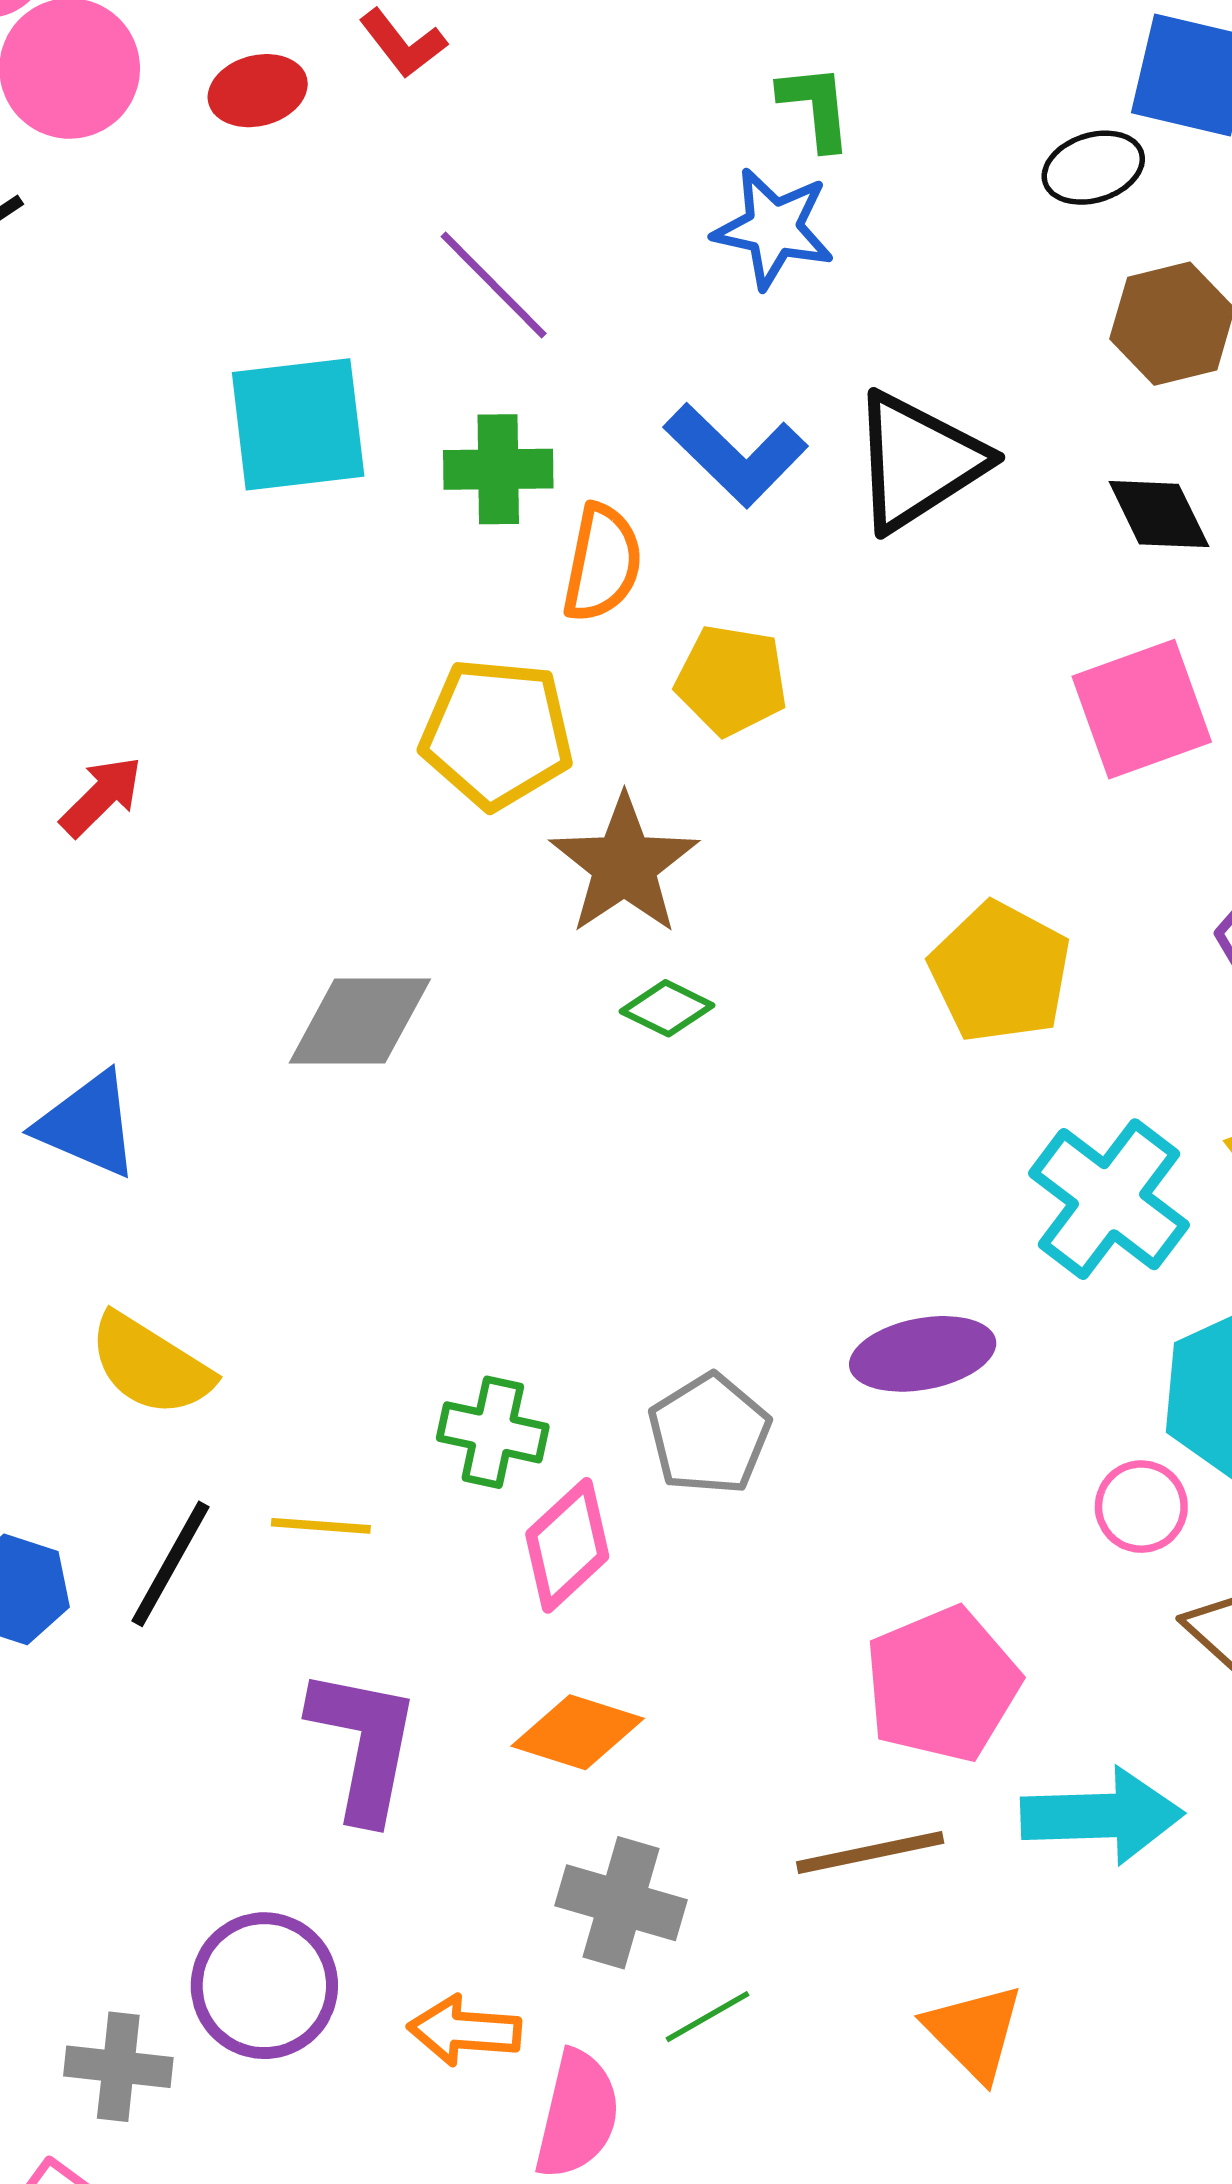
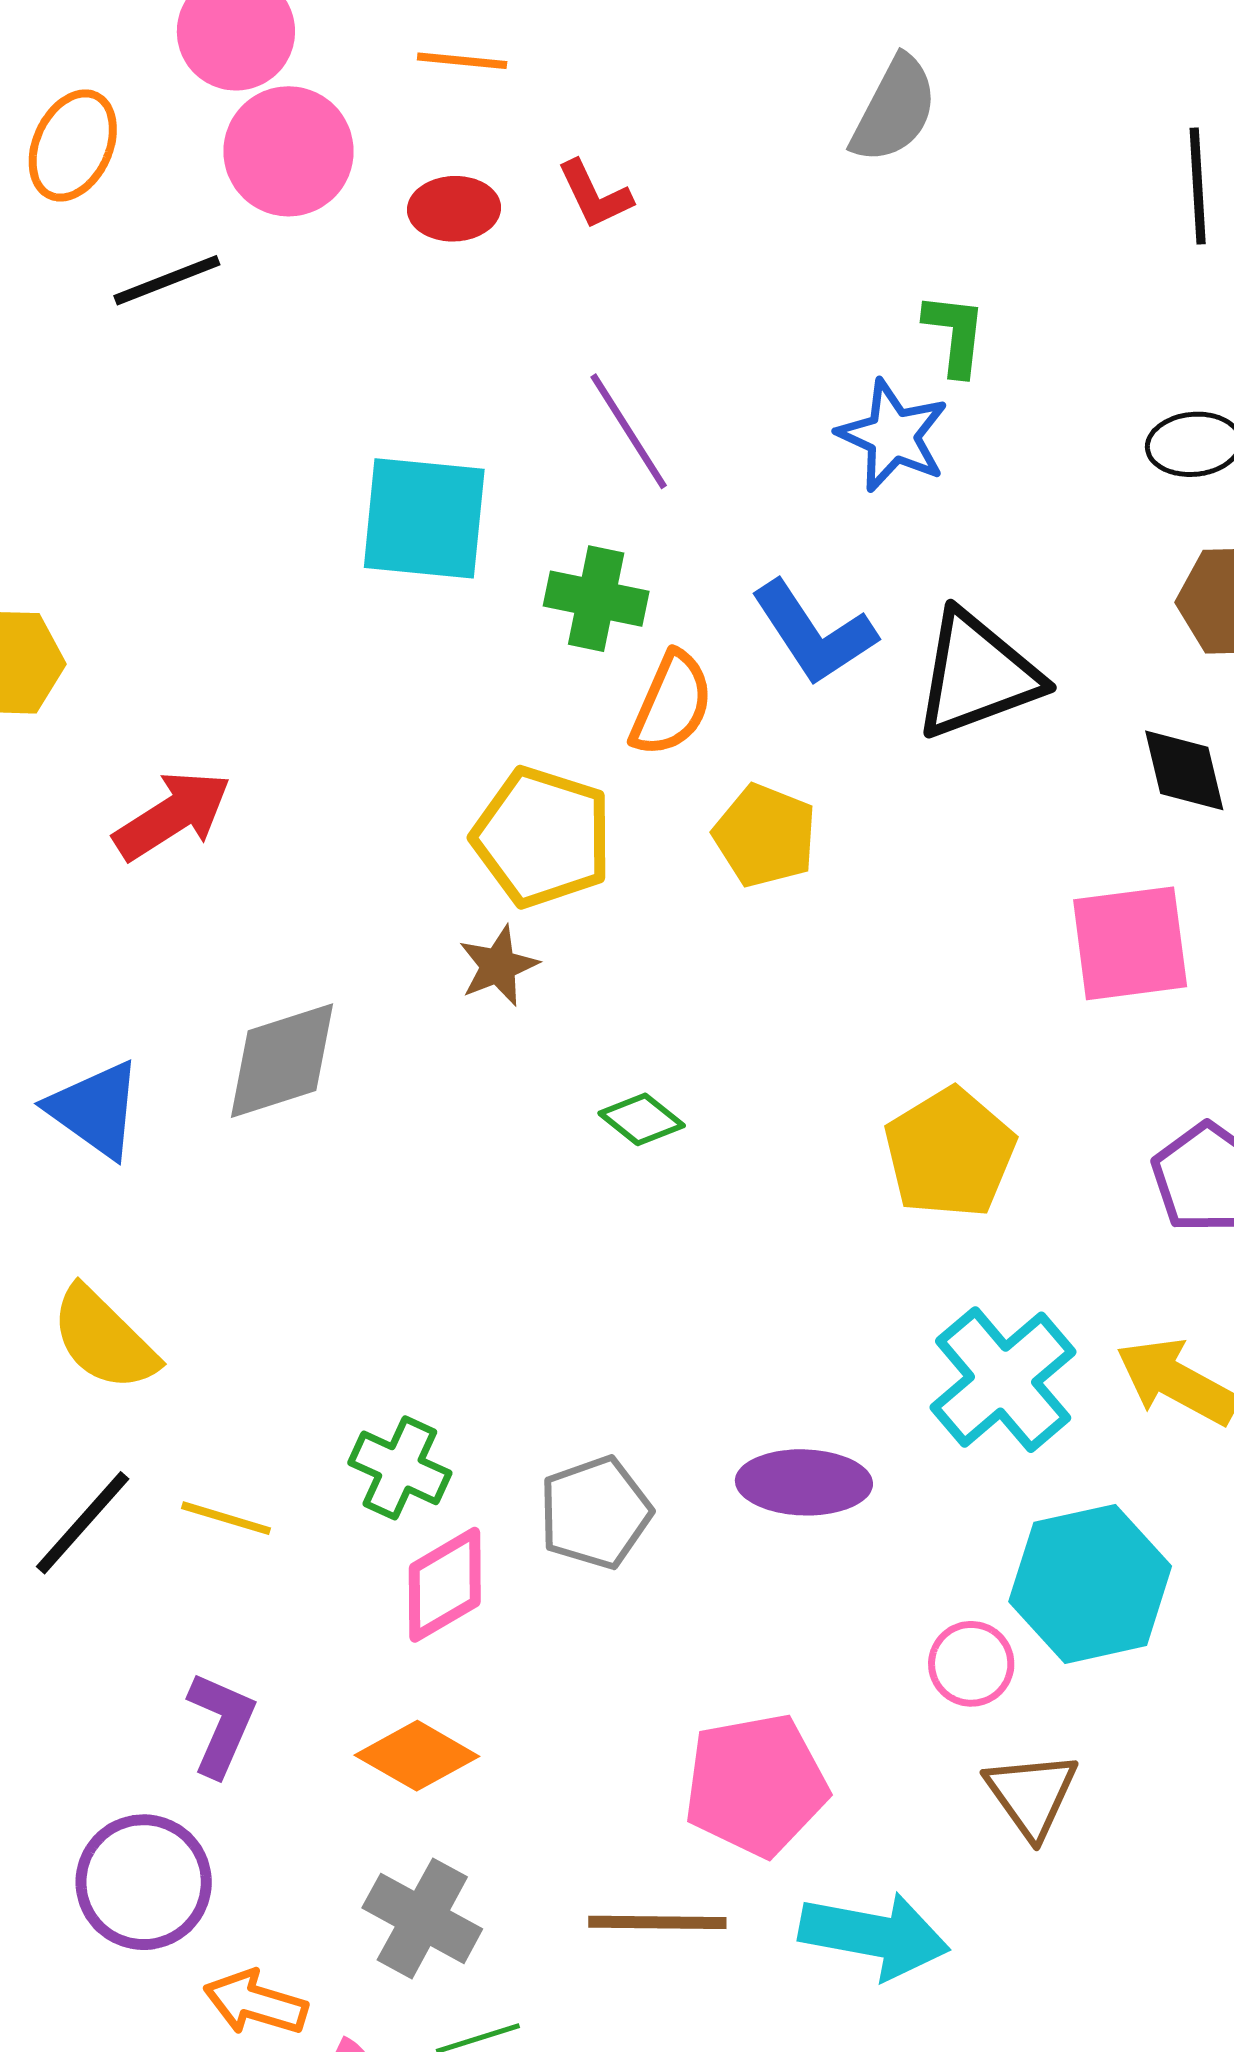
red arrow: (101, 796) -> (172, 815), size x1.4
brown star: (624, 865) -> (498, 966), moved, size x0.6
gray diamond: (360, 1021) -> (282, 1061), moved, turned -30
purple L-shape: (364, 1744) -> (221, 1724), size x0.7
purple circle: (264, 1986) -> (144, 1882), moved

